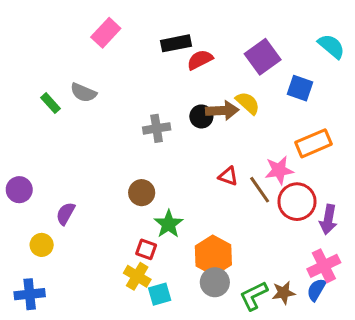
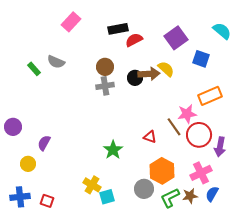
red triangle: (228, 176) -> (150, 137), moved
brown circle: (142, 193) -> (105, 67), moved
red square: (146, 249) -> (47, 201), moved
orange hexagon: (213, 255) -> (162, 171), moved
pink cross: (324, 266) -> (201, 173), moved

